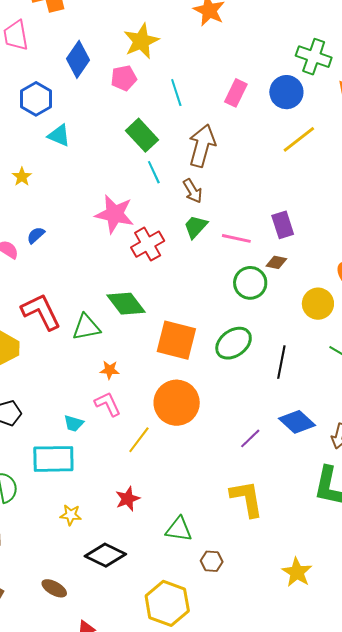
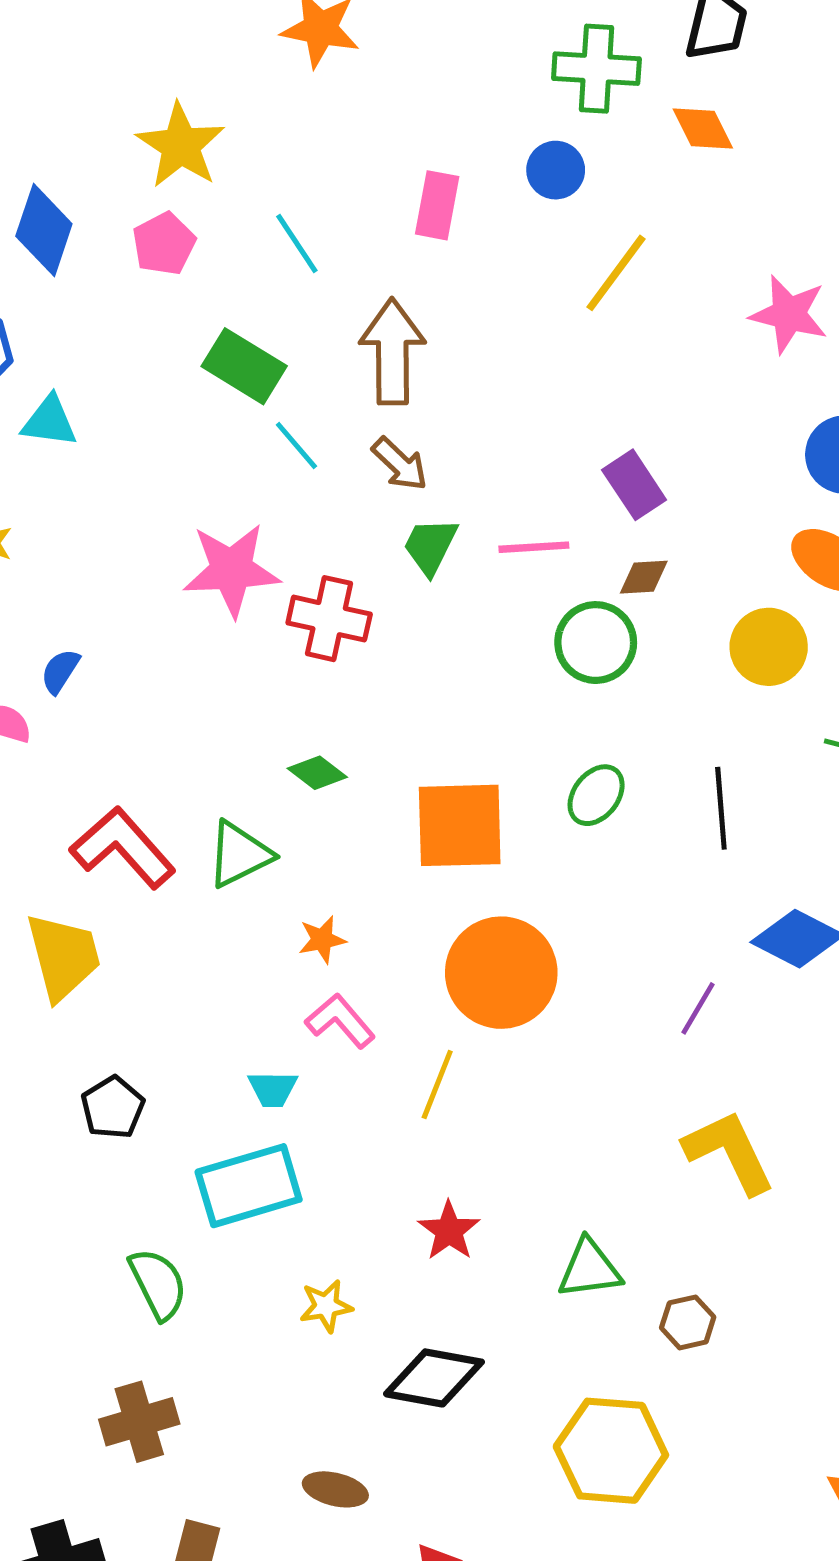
blue circle: (286, 92) -> (556, 170), size x0.7
red cross: (148, 244) -> (329, 619), turned -32
green diamond: (126, 304) -> (317, 773), size x0.6
green ellipse: (234, 343) -> (596, 795), size x0.7

